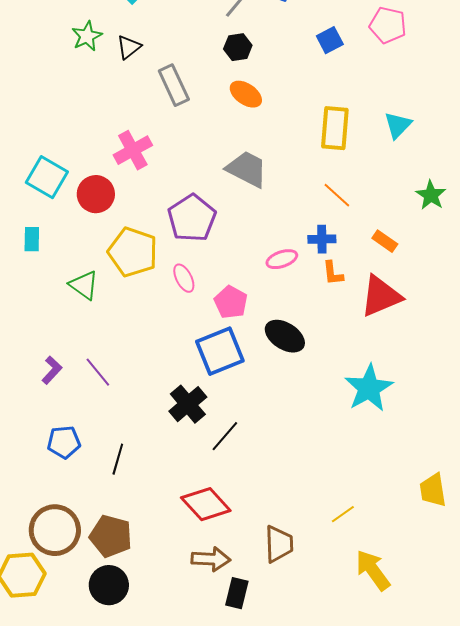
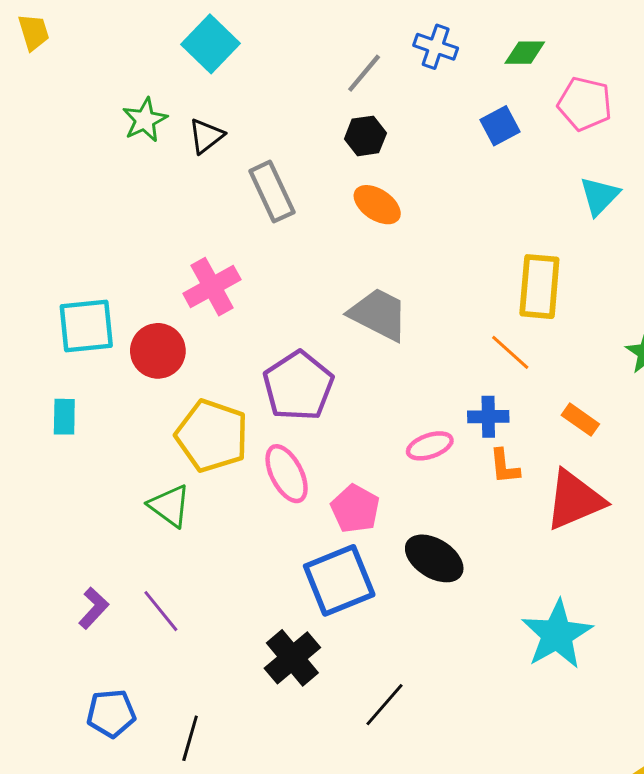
cyan triangle: (398, 125) -> (599, 196), moved
yellow rectangle: (335, 128) -> (539, 287), moved
cyan square: (47, 177) -> (86, 326), turned -36
pink ellipse: (184, 278) -> (287, 474), size x1.4
green triangle: (84, 285) -> (170, 506), moved
black line: (225, 436) -> (384, 705), moved

